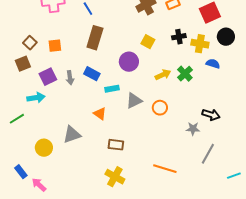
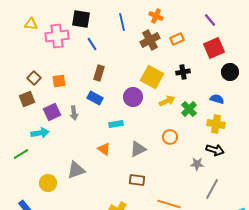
brown rectangle: (95, 38) -> (99, 73), size x0.7
yellow square: (148, 42) -> (152, 77), size x1.6
yellow cross: (200, 44) -> (216, 124), moved
blue rectangle: (92, 74) -> (95, 98), moved
yellow arrow: (163, 75) -> (167, 101), moved
gray triangle: (134, 101) -> (138, 149), moved
orange circle: (160, 108) -> (170, 137), moved
brown rectangle: (116, 145) -> (137, 180), moved

